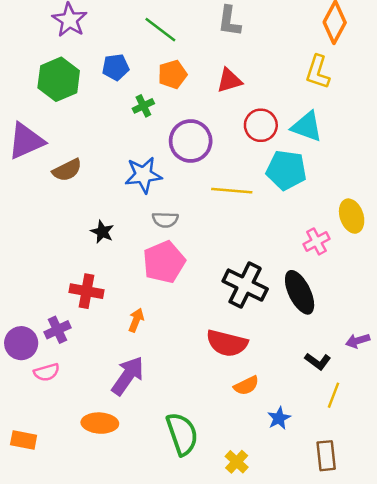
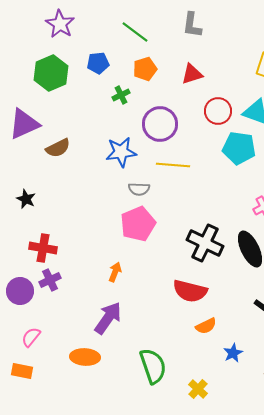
yellow line: (232, 191) -> (173, 165), moved
black star: (102, 232) -> (26, 199), moved
red cross: (87, 291) -> (43, 248), moved
pink semicircle: (47, 372) -> (31, 337), moved, turned 145

